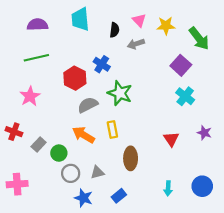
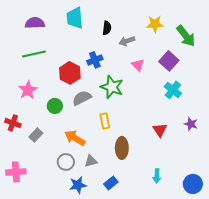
pink triangle: (139, 20) -> (138, 65), moved
blue cross: (102, 64) -> (95, 60), turned 35
orange arrow: (83, 135) -> (75, 138), moved
green circle: (59, 153) -> (55, 106), moved
blue circle: (202, 186) -> (193, 184), moved
blue star: (83, 198) -> (78, 185), turned -30

